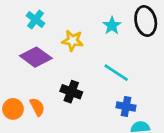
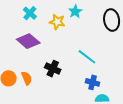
cyan star: (112, 26) -> (75, 11), moved
yellow star: (73, 41) -> (57, 22), moved

